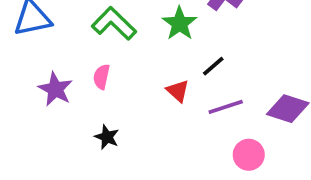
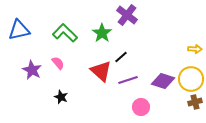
pink semicircle: (102, 77) -> (58, 63), turned 128
red triangle: (178, 91) -> (101, 71), size x1.6

